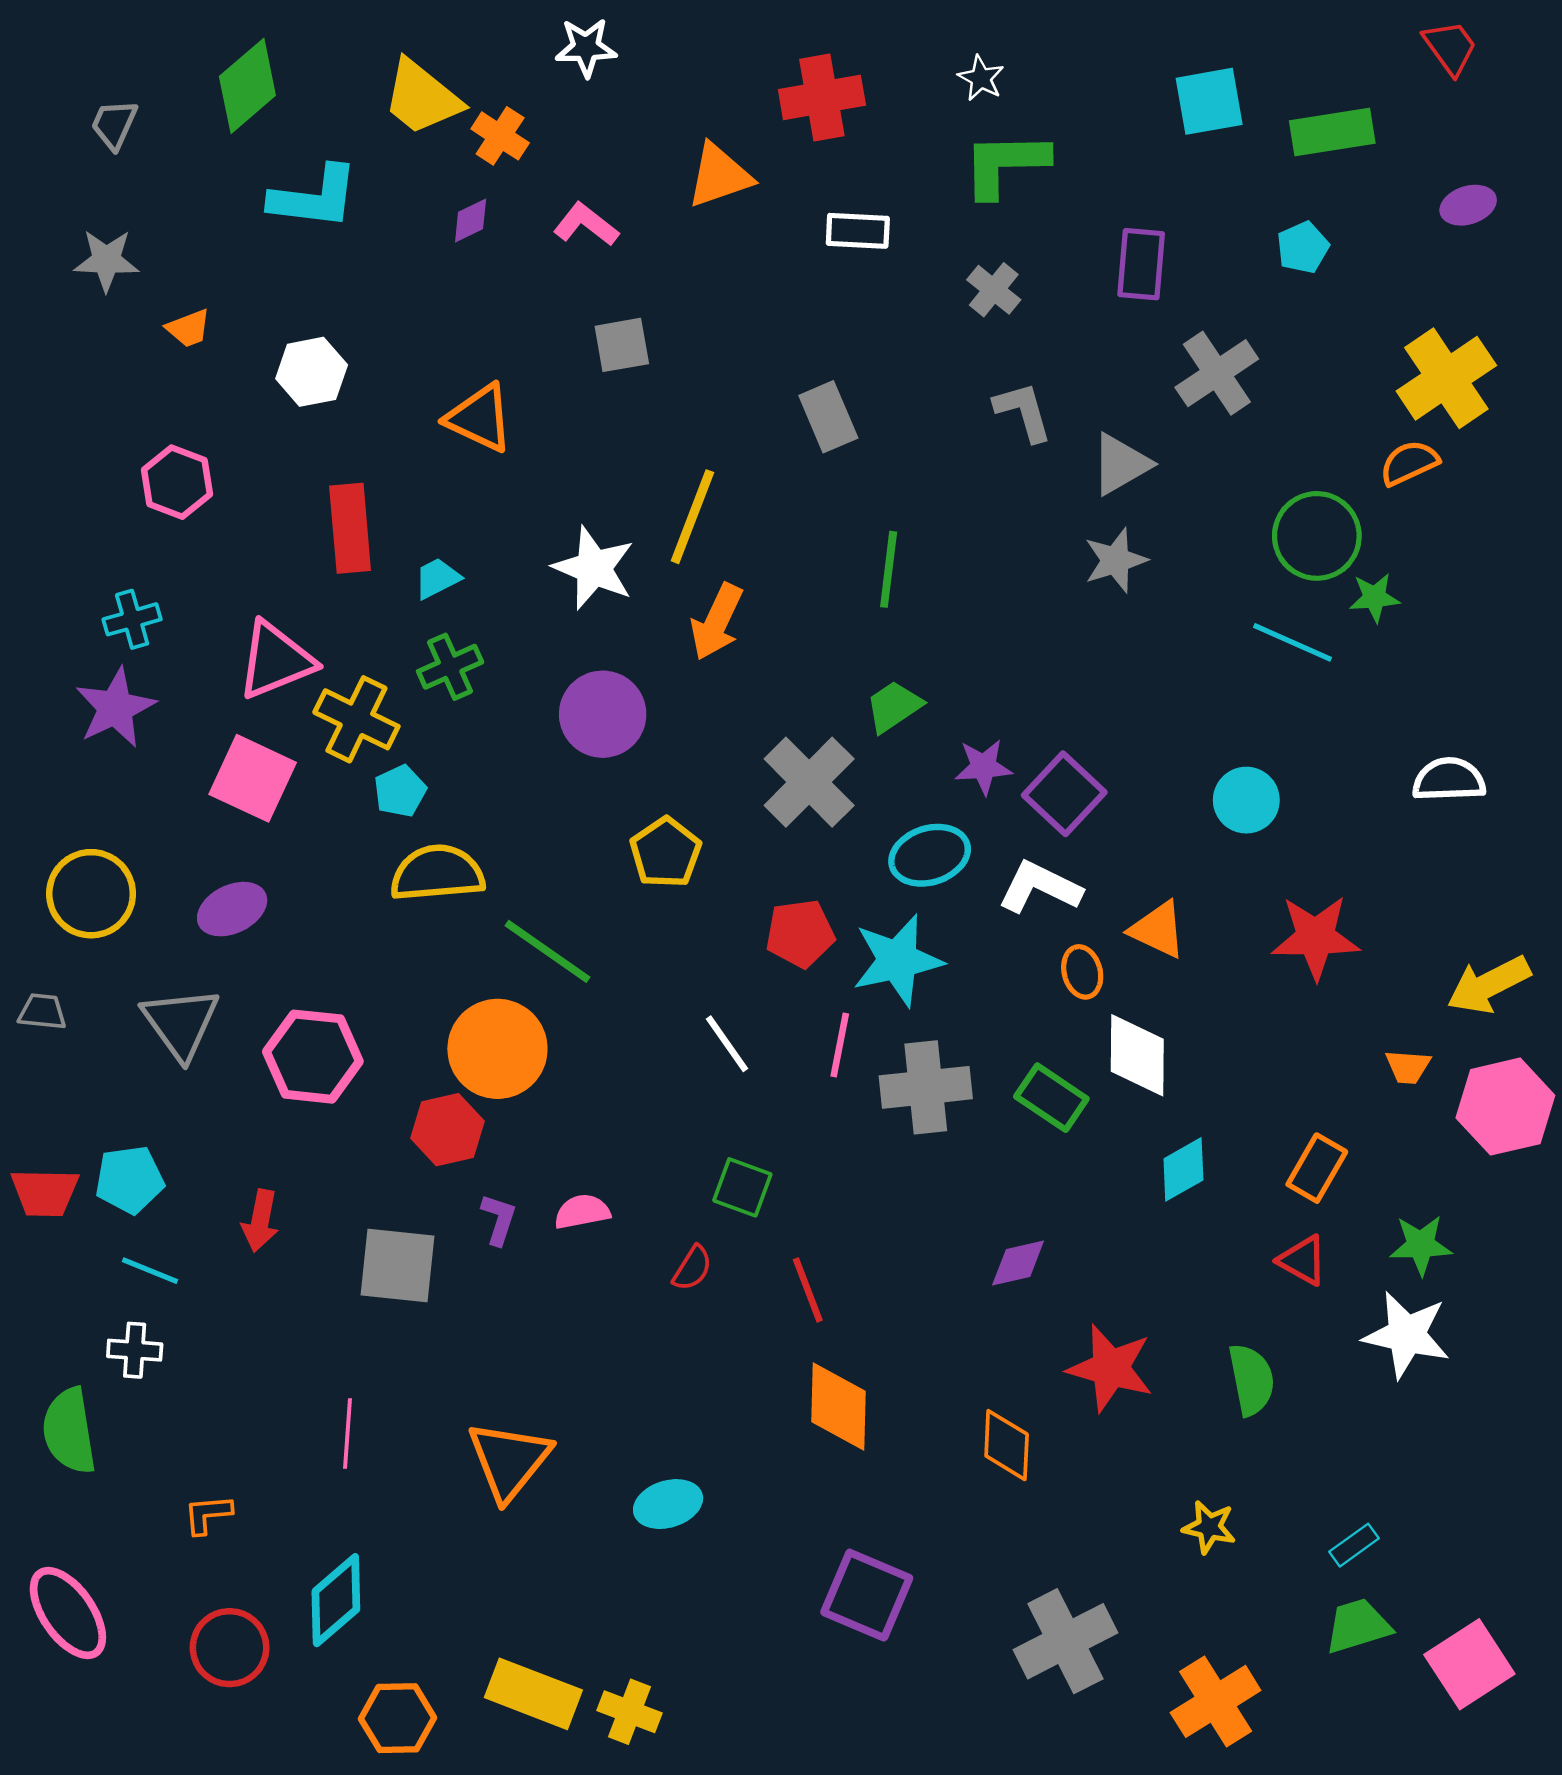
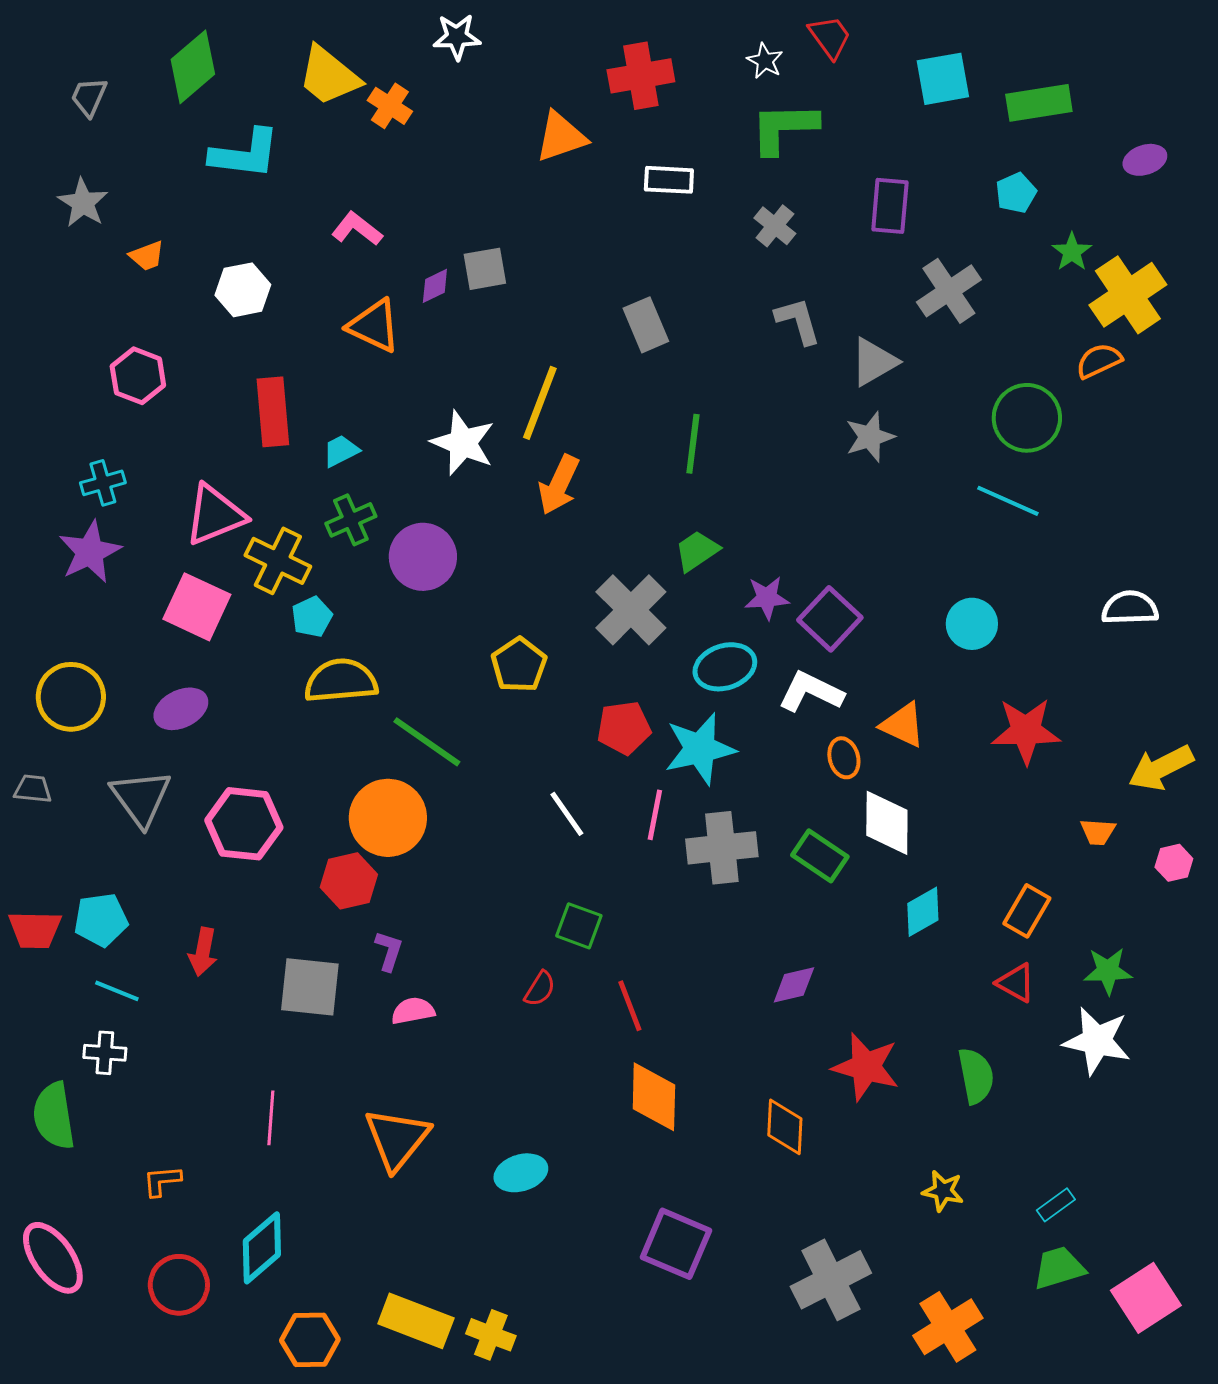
red trapezoid: (1450, 47) -> (830, 37), moved
purple diamond: (471, 221) -> (435, 286), moved
pink L-shape: (586, 224) -> (357, 229), moved
gray star: (106, 260) -> (83, 203), turned 30
green star: (1375, 598) -> (1072, 252), moved, turned -30
purple circle: (603, 714) -> (423, 557), moved
pink hexagon: (1505, 1107) -> (1174, 863), size x0.5
pink semicircle: (582, 1212) -> (413, 1011), moved

